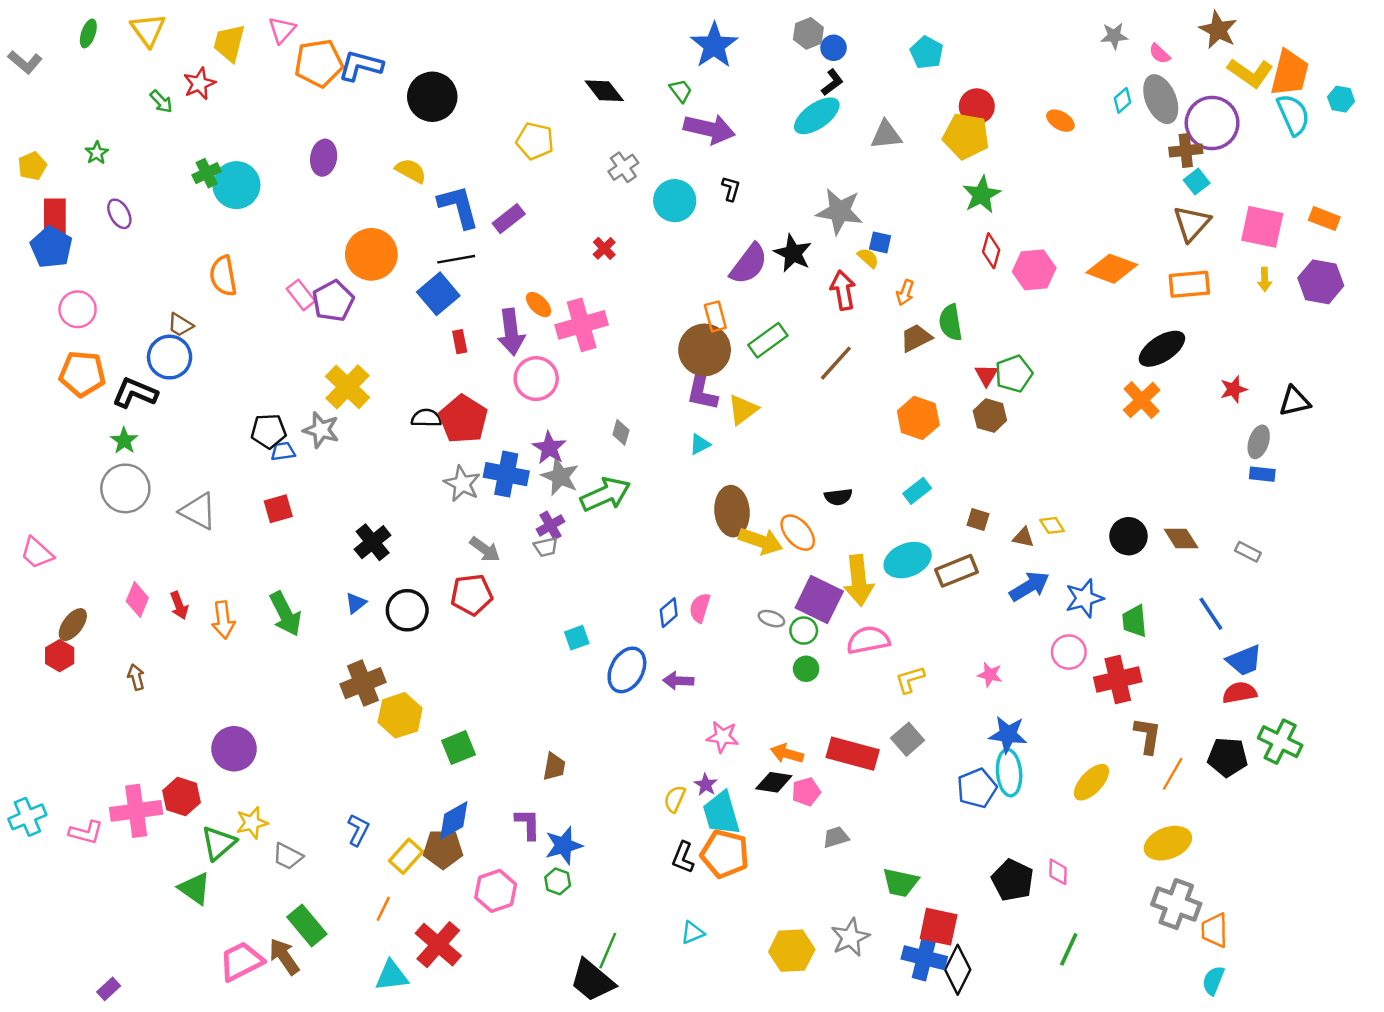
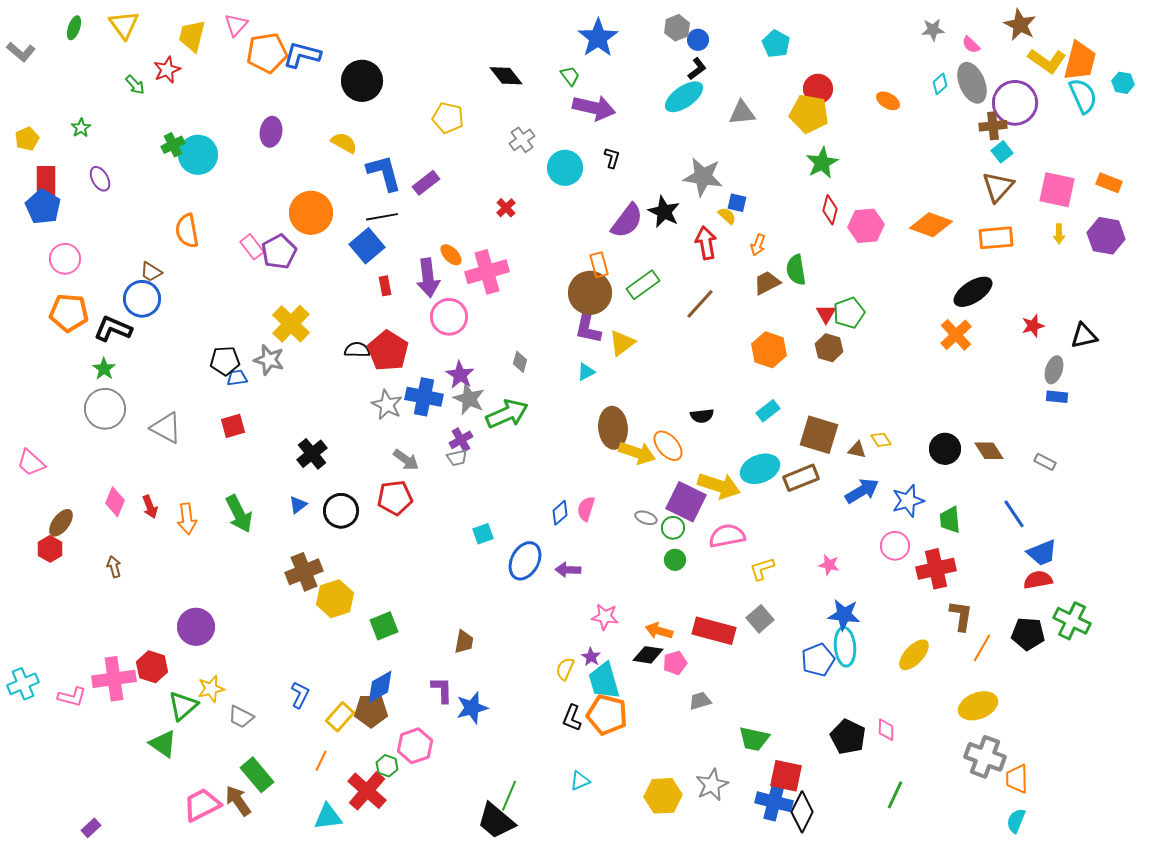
brown square: (978, 519) -> (819, 435), size x2.0
yellow arrow: (859, 580) -> (719, 486), turned -66
green hexagon: (558, 881) -> (387, 766), moved

